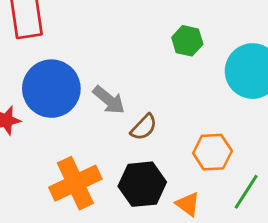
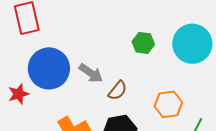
green hexagon: (187, 41) -> (143, 43), moved

